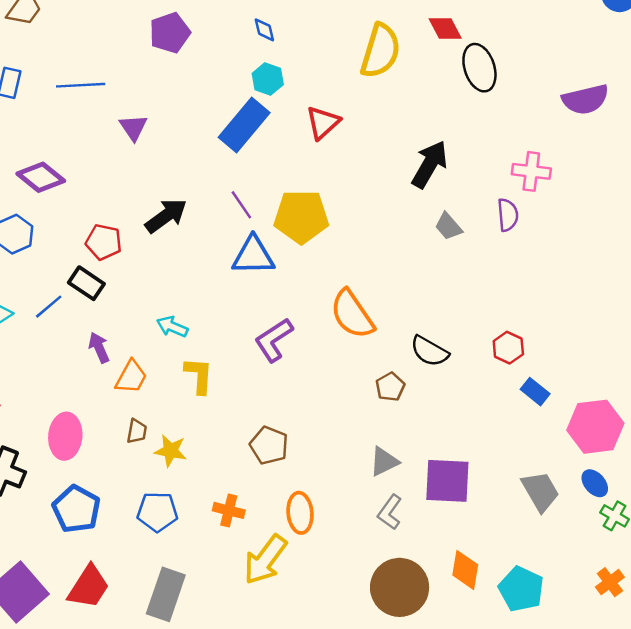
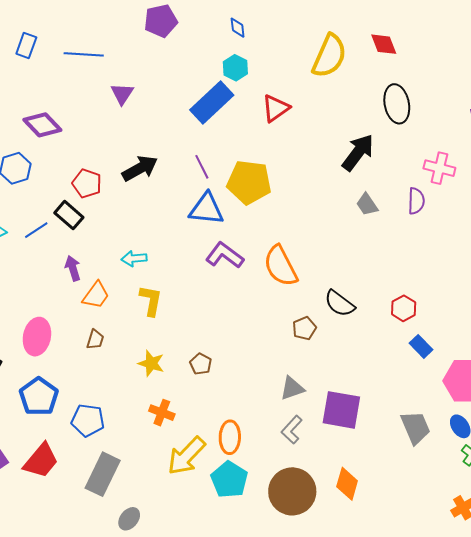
black ellipse: (479, 68) -> (397, 104), moved
cyan arrow: (172, 327) -> (134, 258), turned -35
purple L-shape: (274, 340) -> (225, 255), moved, turned 63
brown pentagon: (269, 445) -> (201, 364), size x0.7
yellow star: (171, 451) -> (151, 363), moved
blue pentagon: (157, 512) -> (88, 420), moved
orange ellipse: (300, 513) -> (230, 437), moved
cyan pentagon: (521, 589) -> (229, 480), moved

